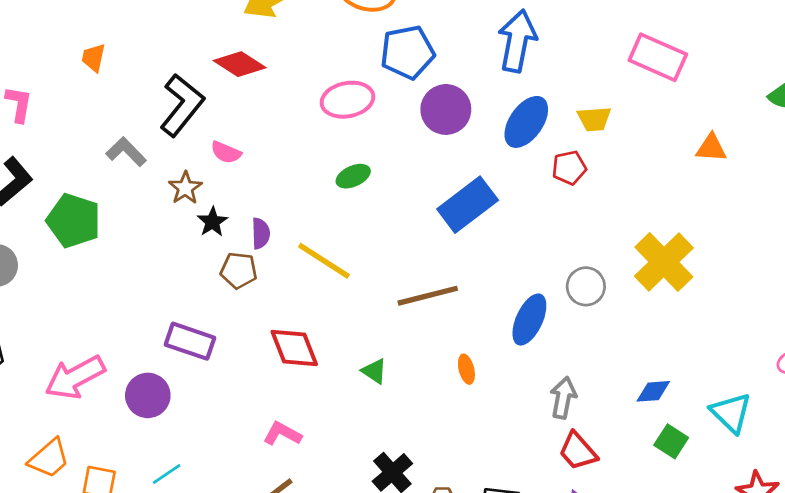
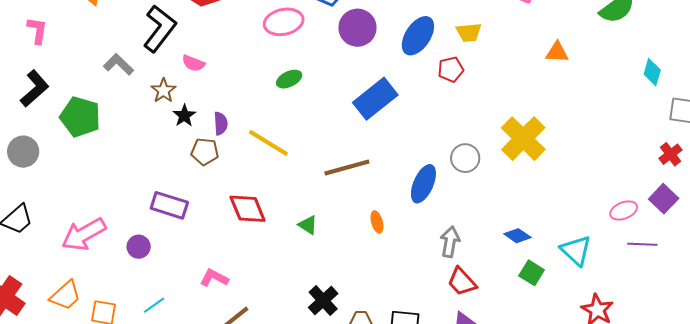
blue diamond: (653, 391) -> (517, 236), turned 40
purple circle: (148, 395) -> (139, 247), size x0.7
pink L-shape: (282, 434) -> (214, 278), moved

